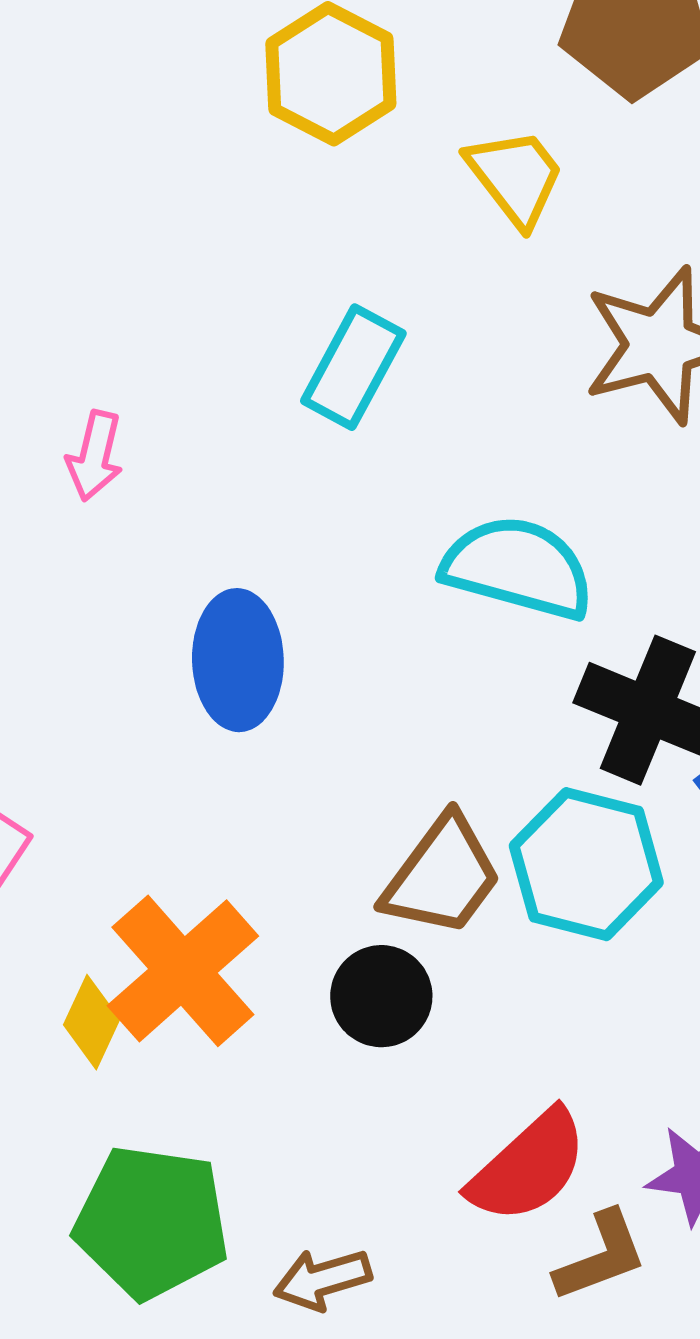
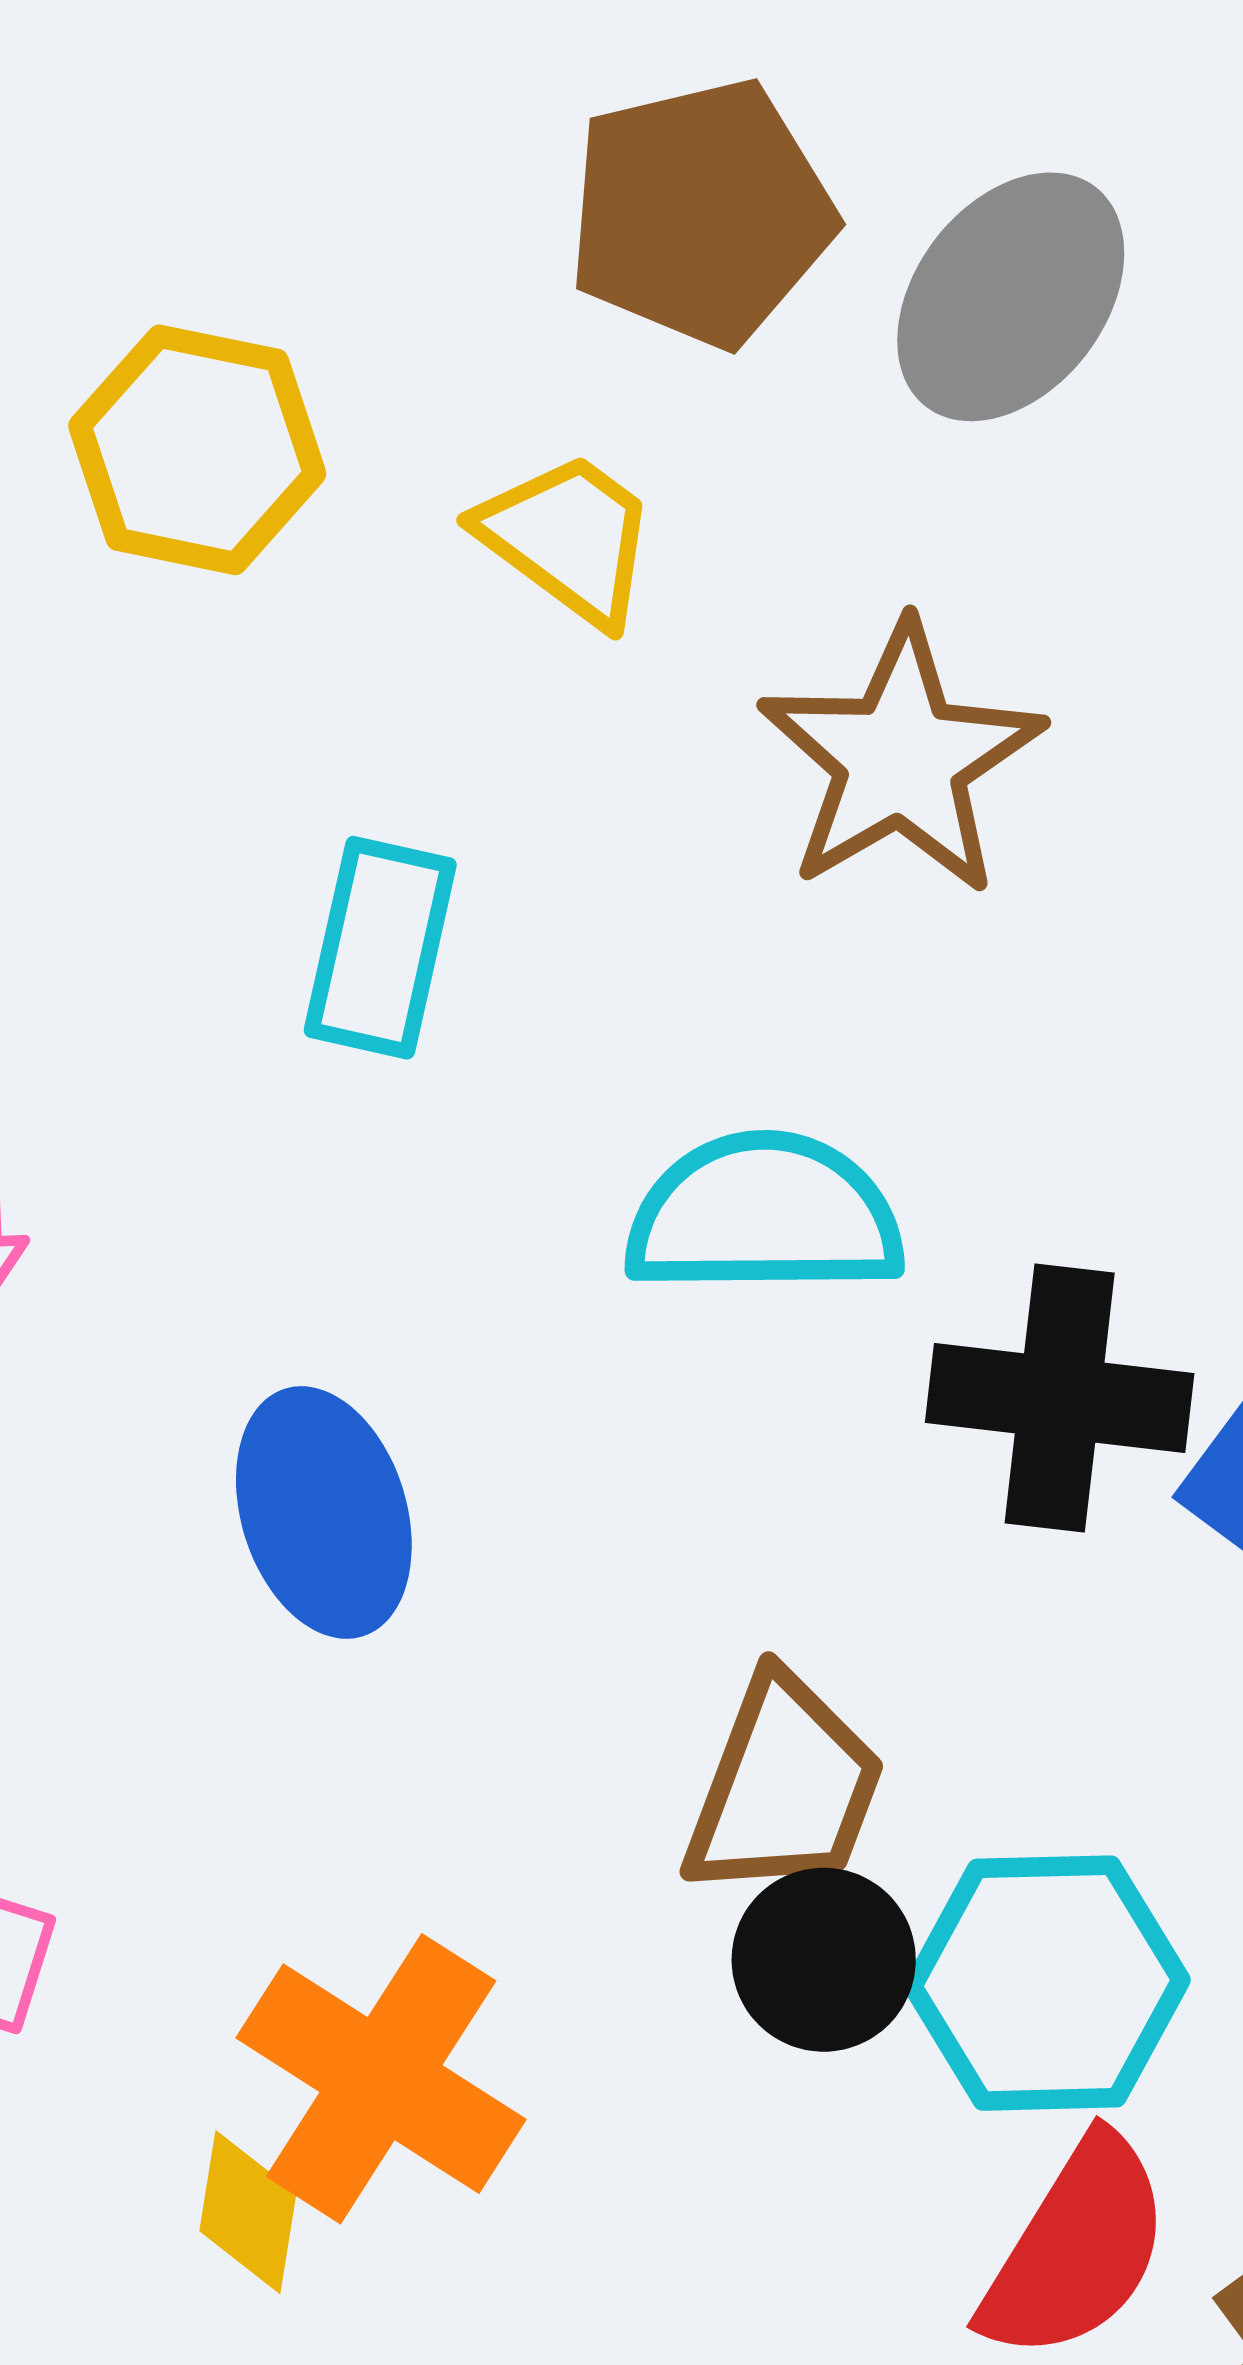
cyan hexagon: (586, 864) -> (1047, 1983), moved
black circle: (381, 996) -> (824, 1960), moved

